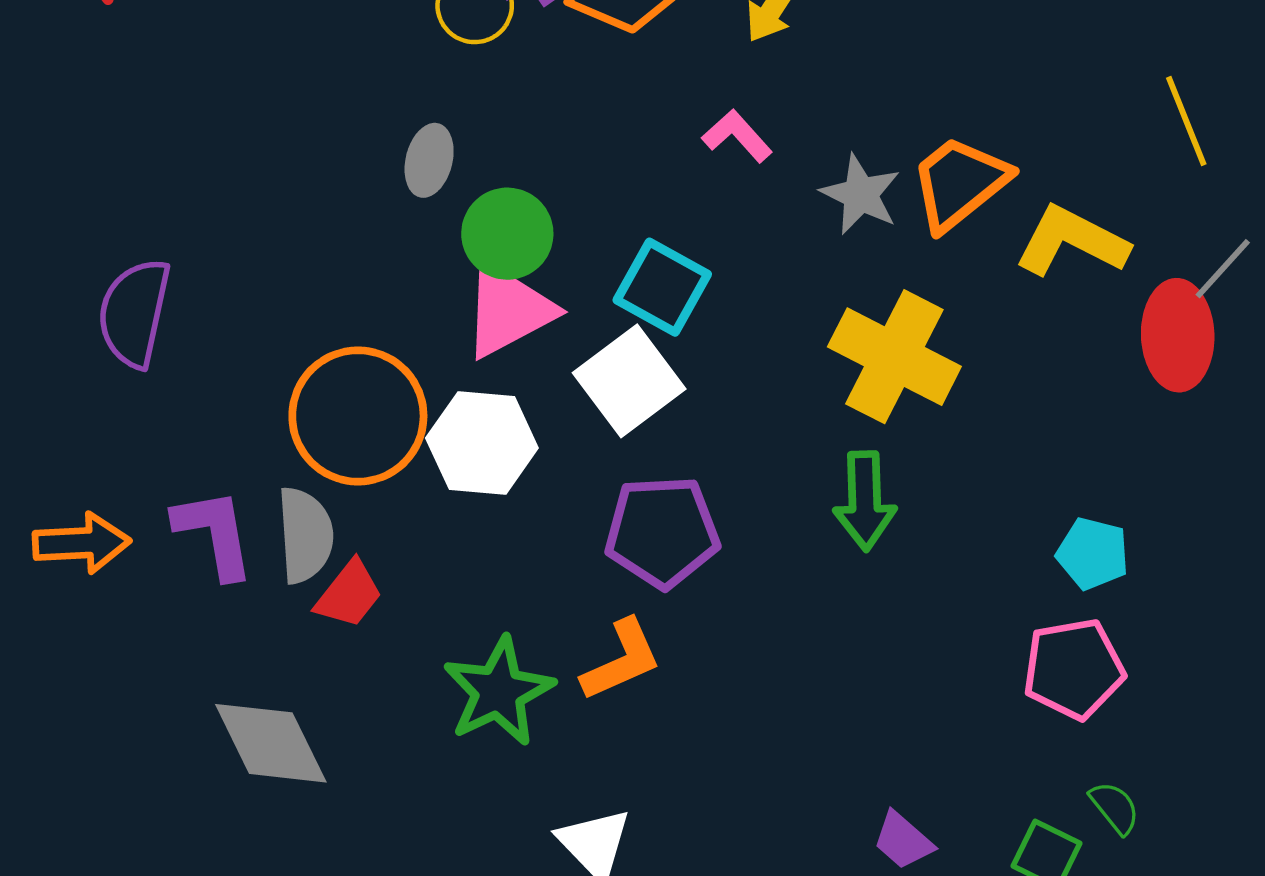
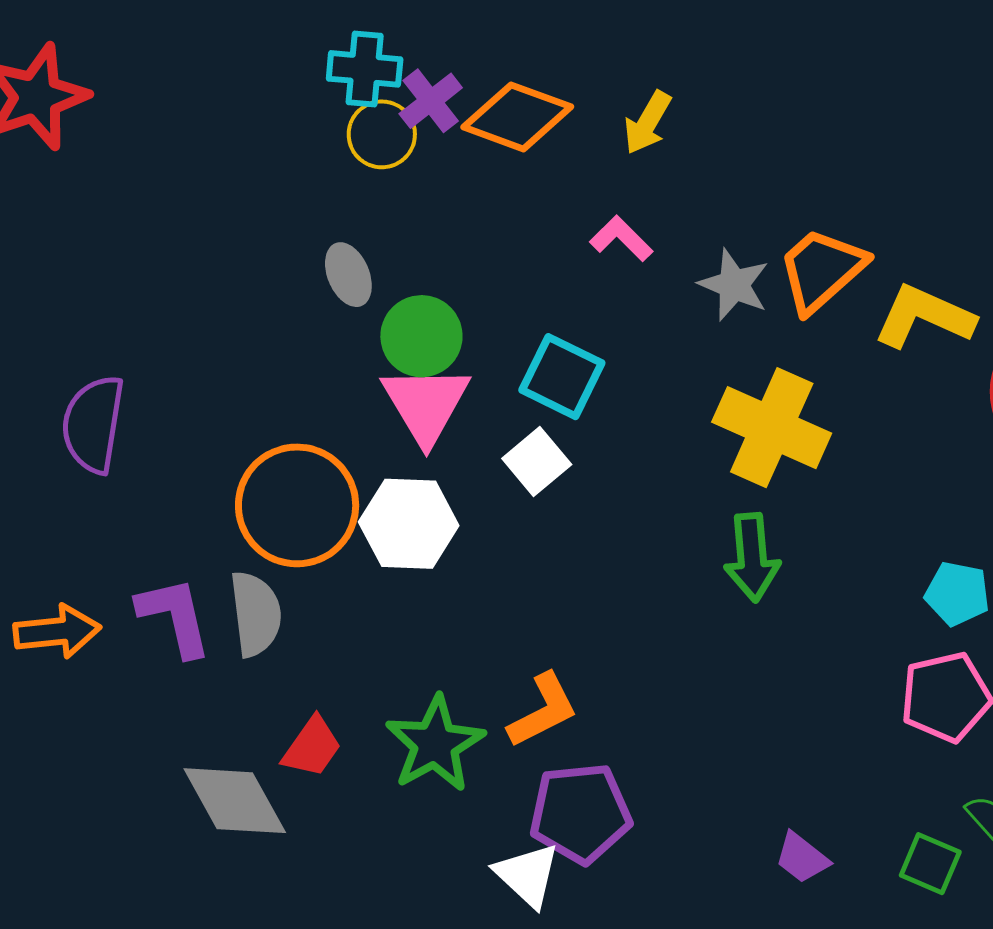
gray ellipse: (429, 160) -> (348, 275), turned -34
pink triangle: (508, 310) -> (426, 404), turned -30
white square: (629, 381) -> (537, 461), size x0.7
purple pentagon: (662, 532) -> (580, 813), moved
red trapezoid: (349, 594) -> (312, 747), moved

